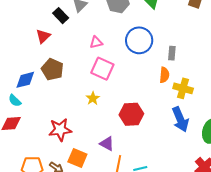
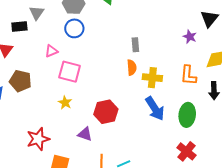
black rectangle: (61, 16) -> (19, 26), turned -42
blue circle: (139, 40) -> (74, 28), moved, size x0.7
pink triangle: (96, 42) -> (51, 51), moved
purple triangle: (107, 144) -> (85, 134), moved

